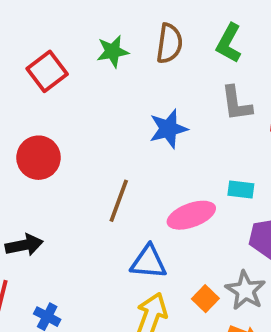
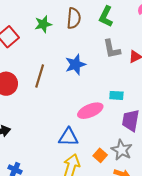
brown line: (119, 201) -> (40, 76), moved

